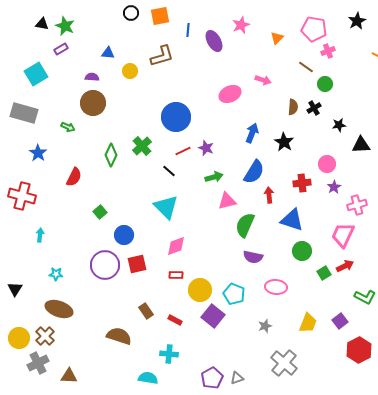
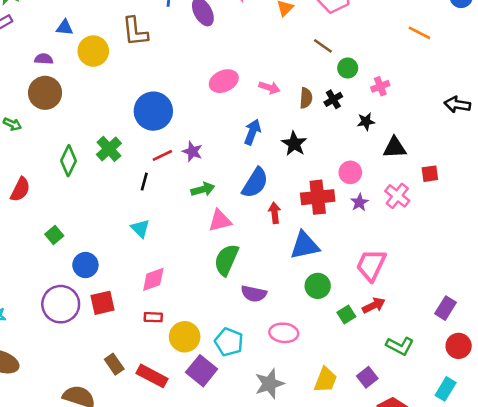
pink cross: (328, 51) -> (380, 86), moved
brown L-shape: (162, 56) -> (135, 32), turned 100
yellow circle: (130, 71) -> (93, 51), size x1.5
pink arrow: (263, 80) -> (269, 88), moved
black line: (169, 171) -> (144, 182), turned 64
red cross: (302, 183) -> (318, 197), size x1.4
pink cross: (357, 205) -> (397, 196), moved, turned -36
cyan triangle: (166, 207) -> (140, 228), size x0.6
blue triangle: (292, 220) -> (305, 245), turned -30
green semicircle: (245, 225) -> (226, 260), moved
red rectangle: (175, 320) -> (152, 376), size x1.6
gray star: (265, 326) -> (269, 384), size x1.6

